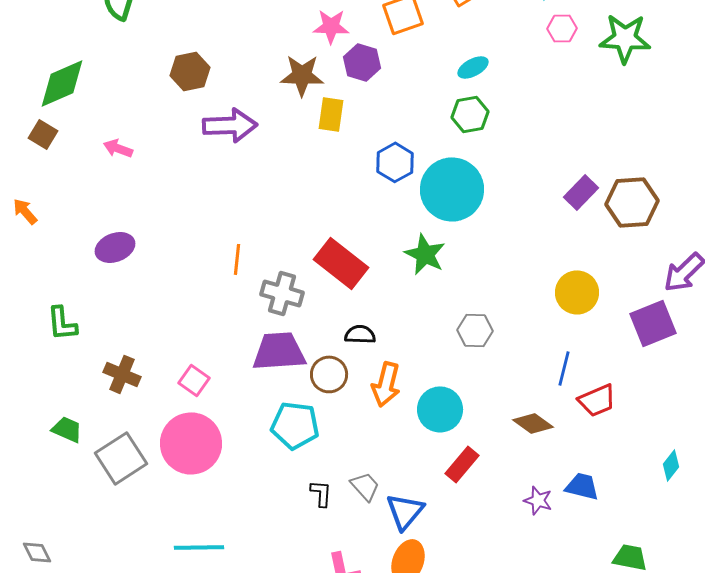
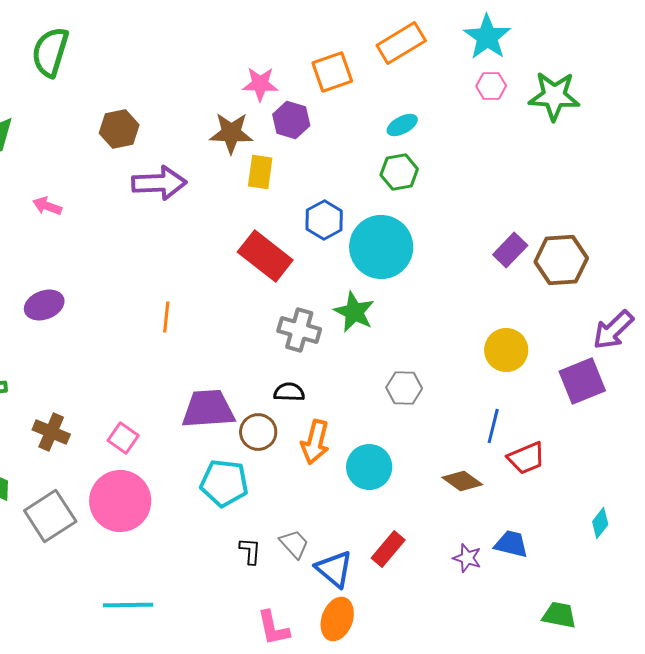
red rectangle: (341, 263) -> (265, 256), moved
gray cross: (282, 293) -> (299, 330), moved
red rectangle: (462, 464) -> (388, 549), moved
blue triangle: (405, 511) -> (334, 569), turned -30

